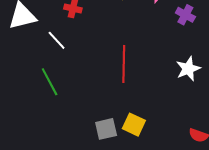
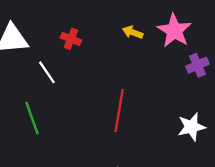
purple cross: (185, 15) -> (197, 65), turned 30

